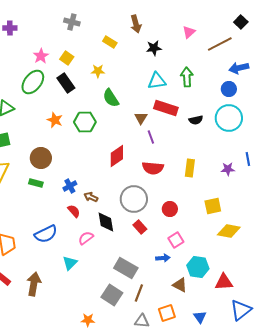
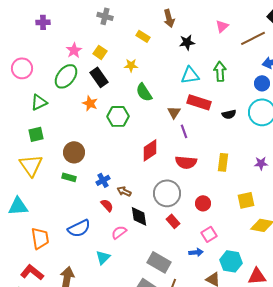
orange star: (55, 120) -> (90, 103), moved

